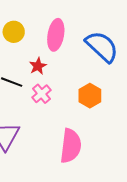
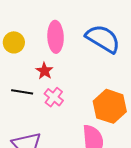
orange hexagon: (90, 96) -> (110, 106), moved, size x1.4

